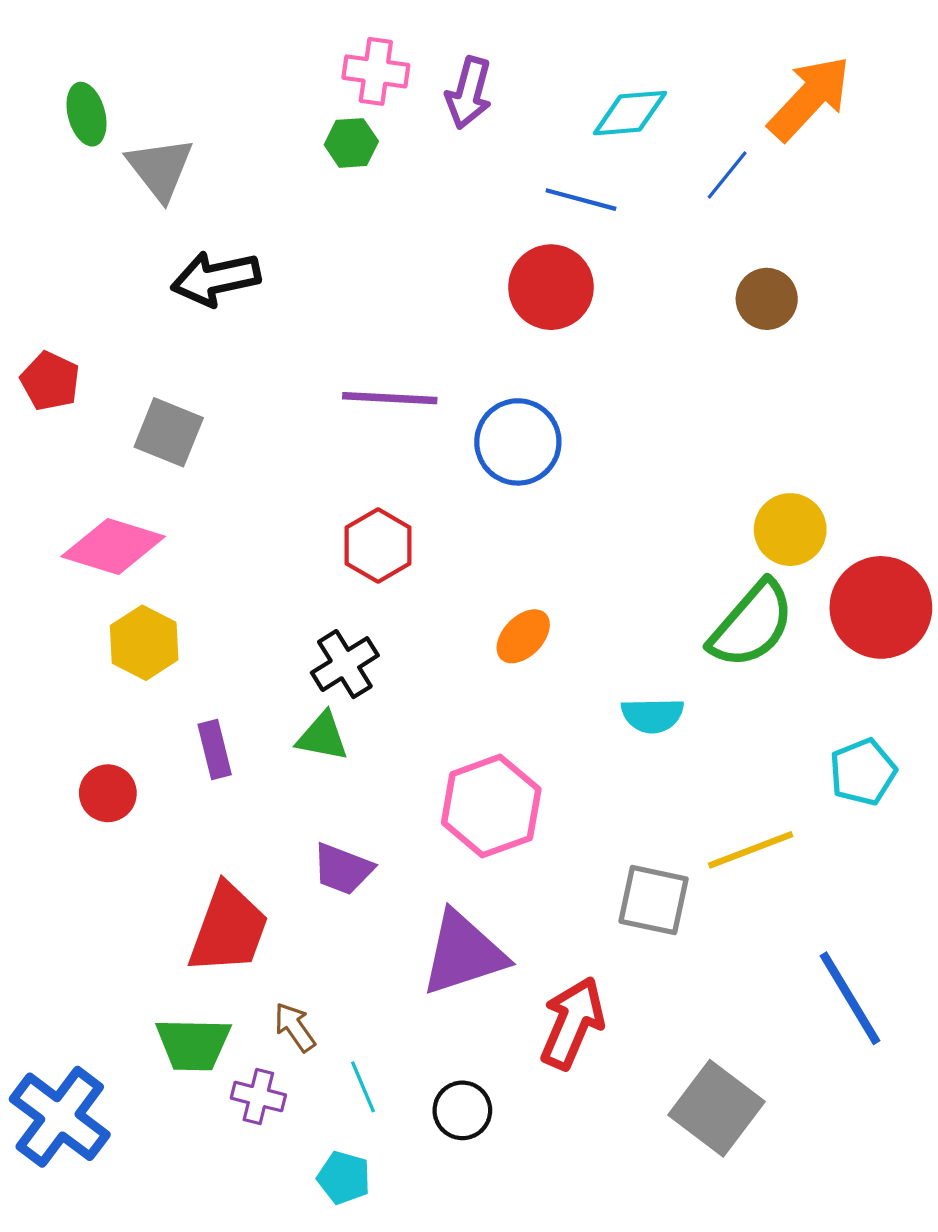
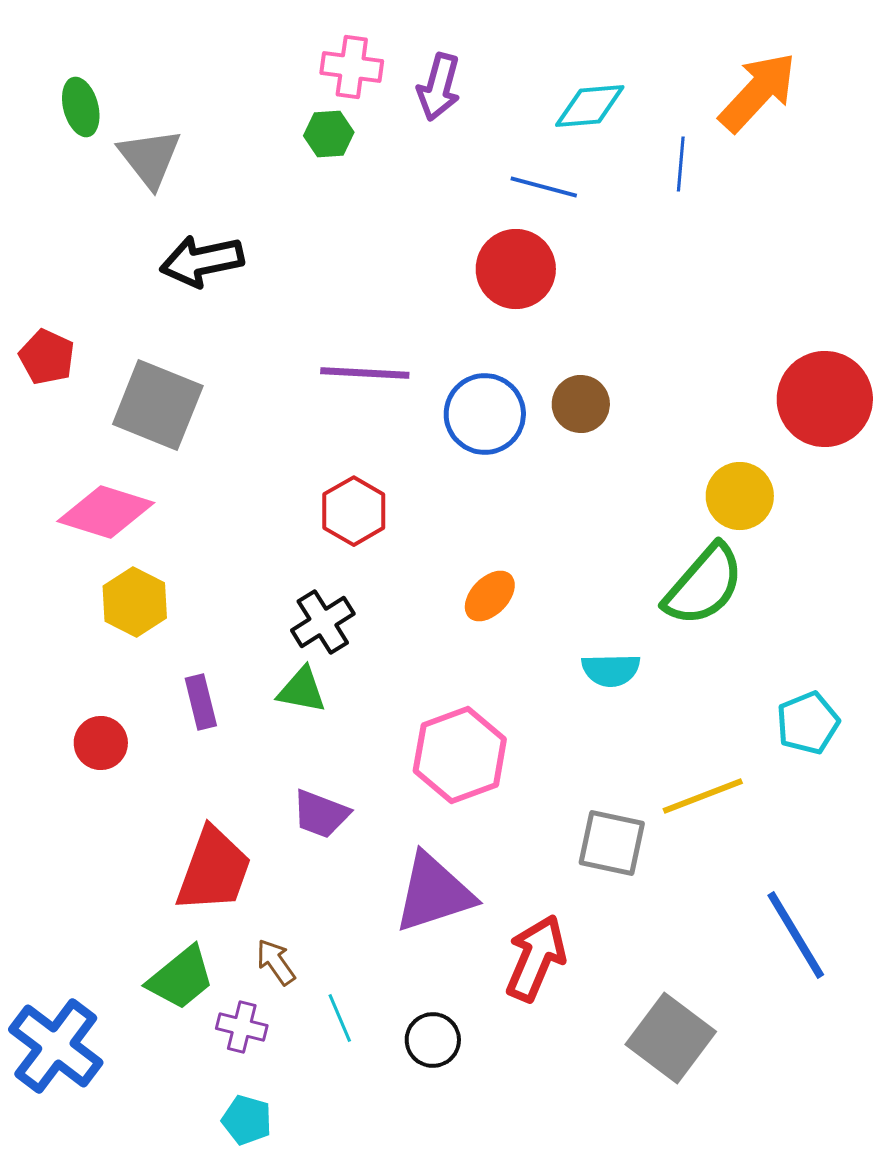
blue line: (727, 175) -> (681, 164), turned -34
brown circle: (767, 299) -> (581, 404), moved
gray square: (169, 432) -> (158, 405), size x1.4
red circle: (881, 607) -> (825, 399), moved
green trapezoid: (193, 1044) -> (181, 978), turned -40
cyan pentagon: (344, 1178) -> (247, 1120), moved

